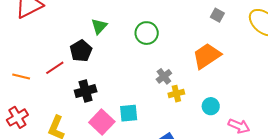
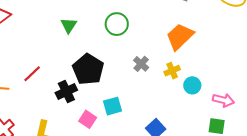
black pentagon: (81, 51) -> (88, 69), moved, size x1.4
yellow cross: (176, 94) -> (172, 71), moved
pink square: (102, 122) -> (88, 119), size x0.7

